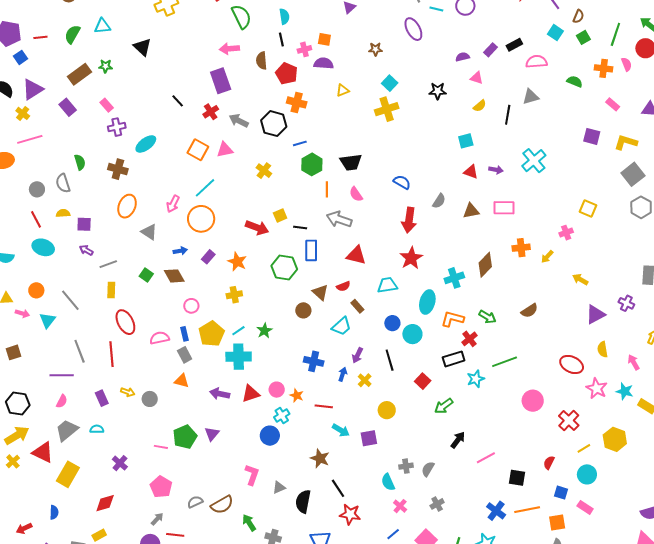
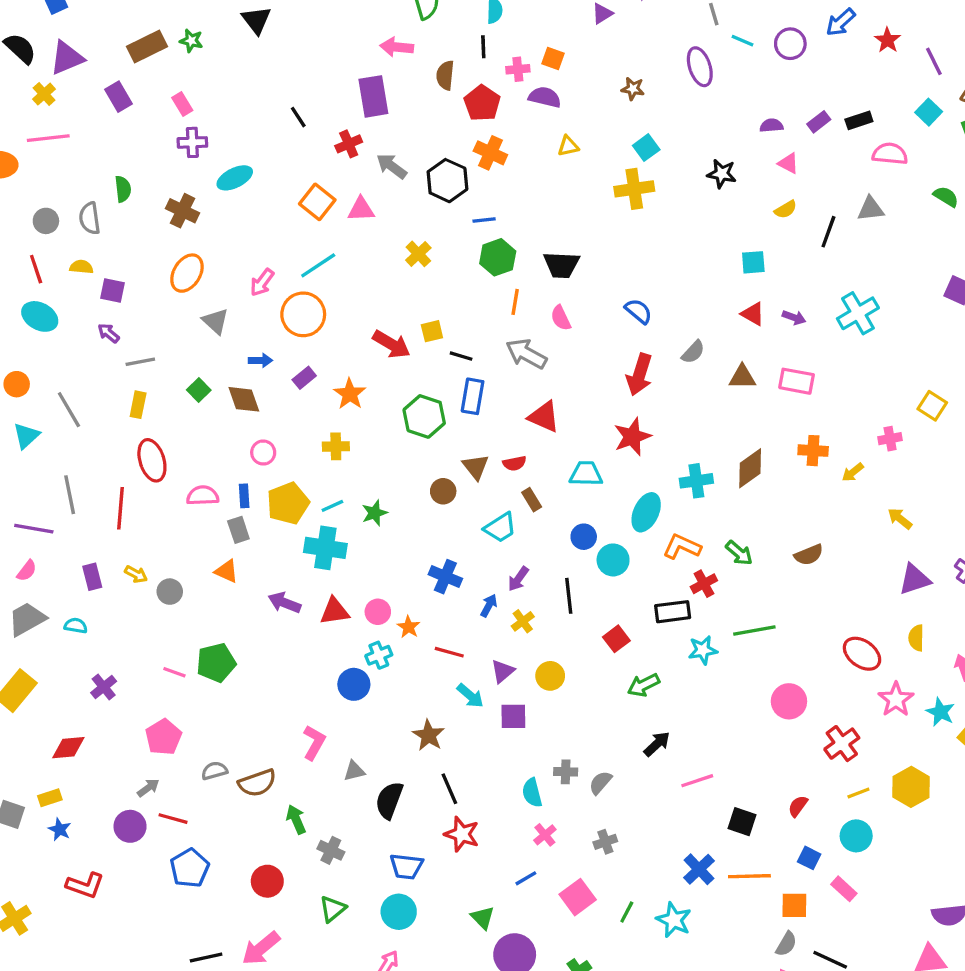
purple triangle: (212, 434) -> (503, 671), moved

